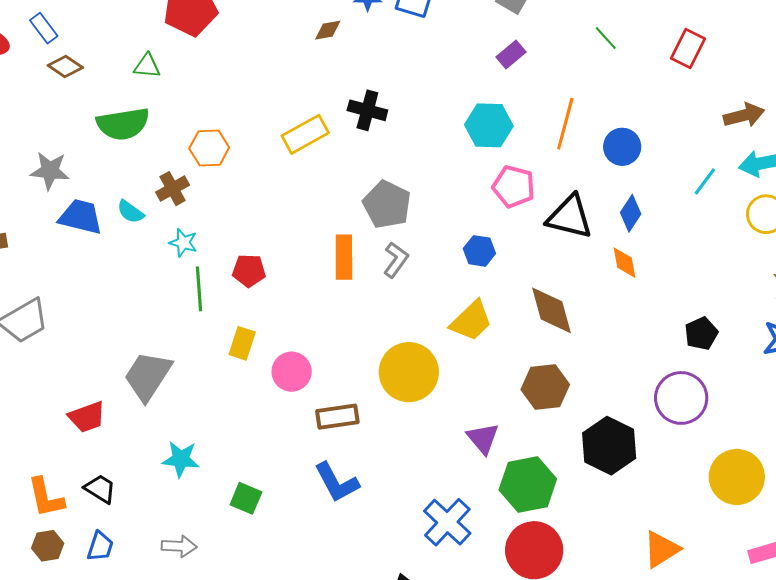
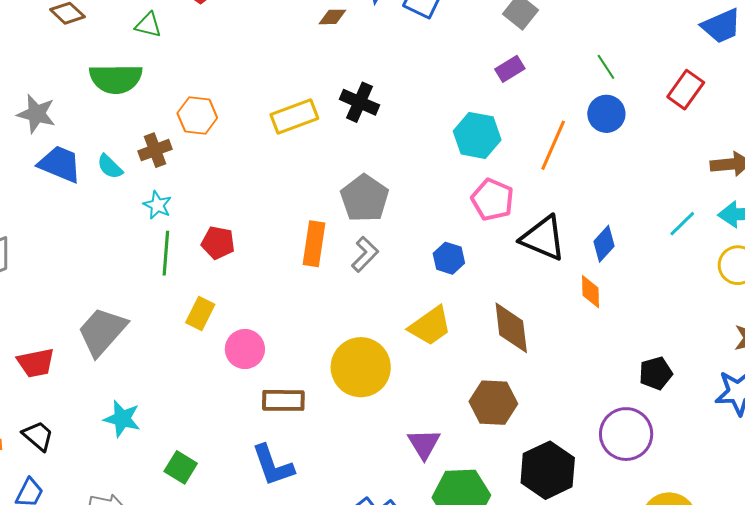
blue circle: (622, 147) -> (606, 114), moved

